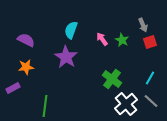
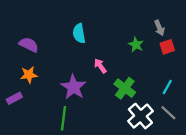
cyan semicircle: (71, 30) -> (79, 33), turned -30
pink arrow: (102, 39) -> (100, 66), moved
purple star: (66, 57) -> (73, 87), moved
green line: (45, 106) -> (63, 118), moved

